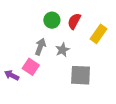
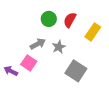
gray arrow: (40, 47) -> (38, 44), turned 42
gray square: (81, 75) -> (76, 71), turned 30

